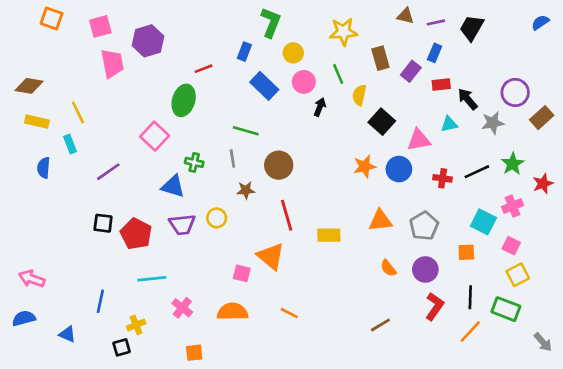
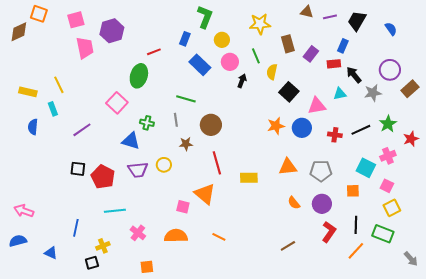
blue semicircle: (540, 22) -> (391, 29), moved, turned 88
blue rectangle: (435, 53) -> (343, 46), moved
brown diamond: (29, 86) -> (19, 32), moved, turned -35
gray pentagon: (424, 226) -> (321, 171), turned 30

